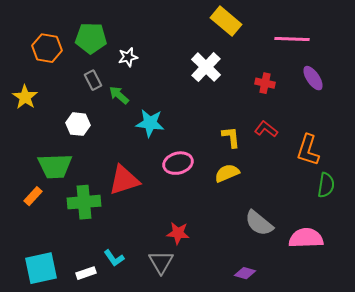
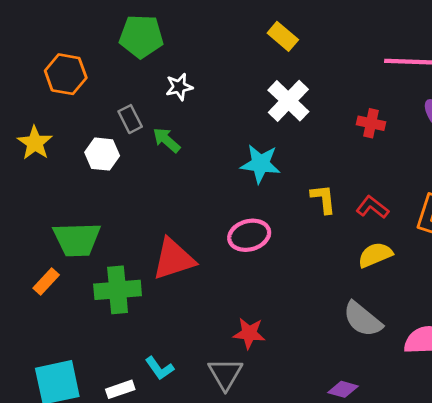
yellow rectangle: (226, 21) -> (283, 36), moved, size x0.7
green pentagon: (91, 38) -> (141, 36), moved
cyan star: (150, 123) -> (260, 164), moved
white hexagon: (78, 124) -> (102, 154), moved
red L-shape: (266, 129) -> (372, 207), moved
yellow semicircle: (227, 173) -> (375, 255), moved

